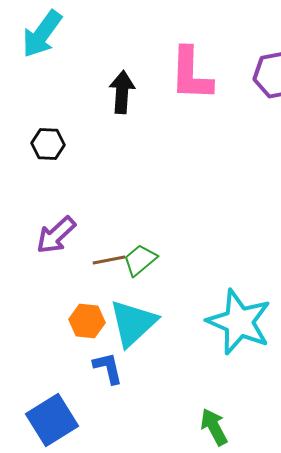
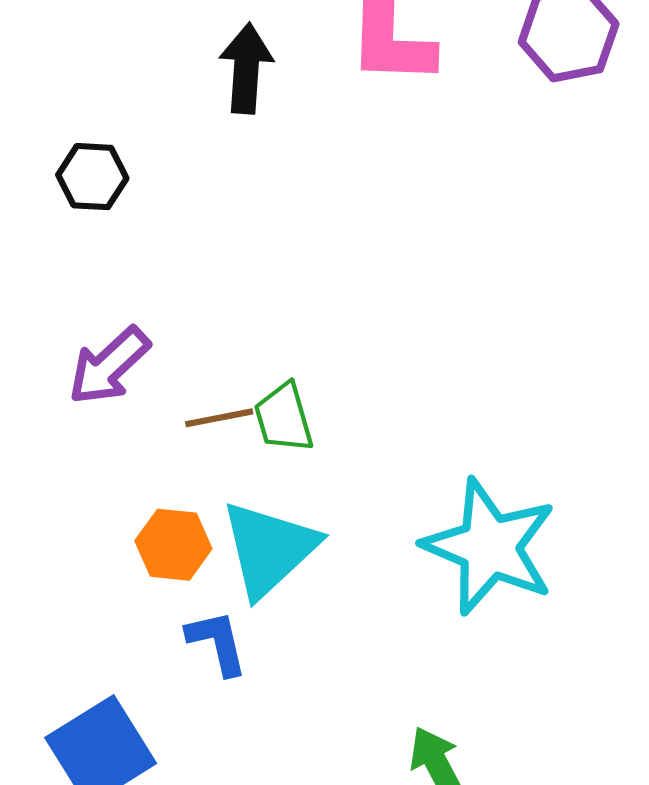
green trapezoid: (140, 260) -> (284, 418), turned -66

